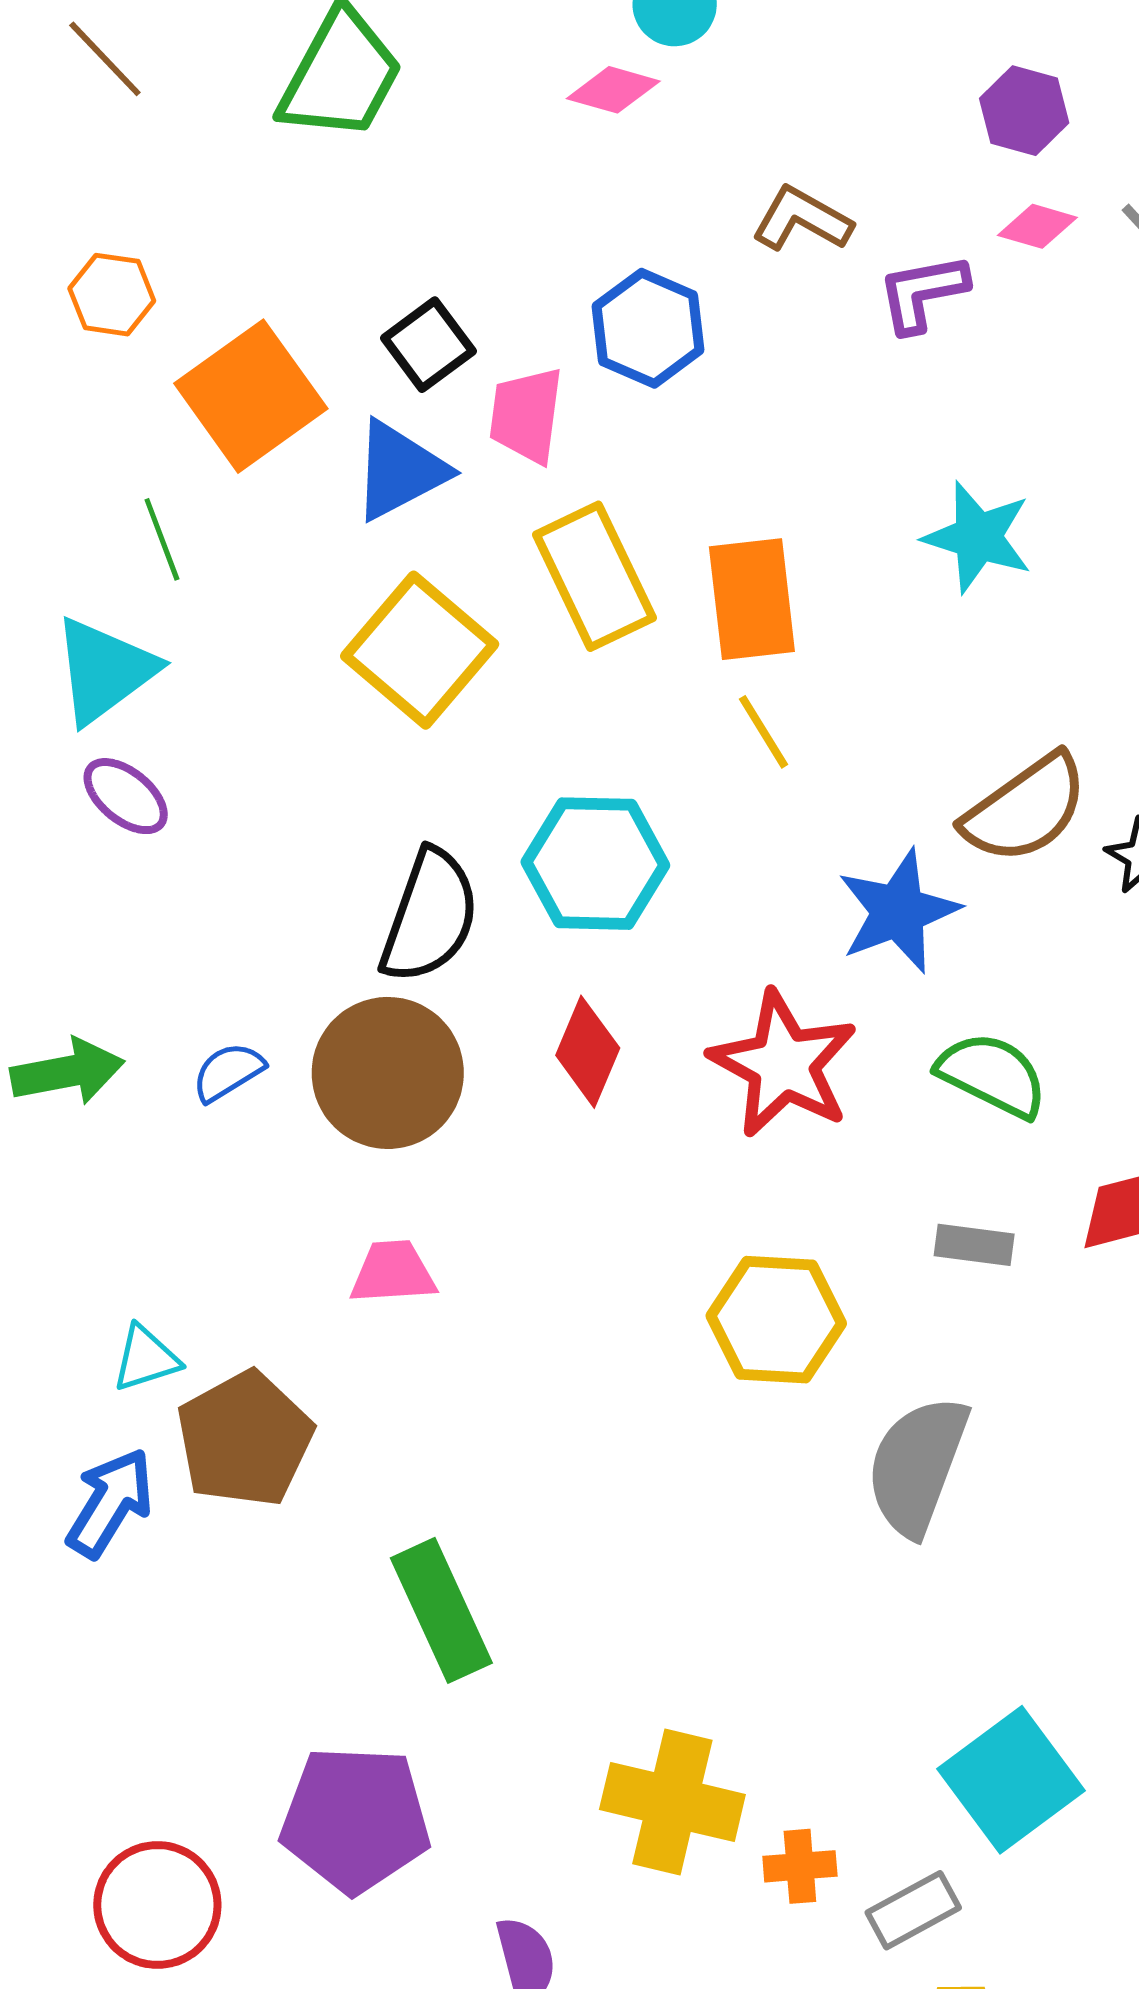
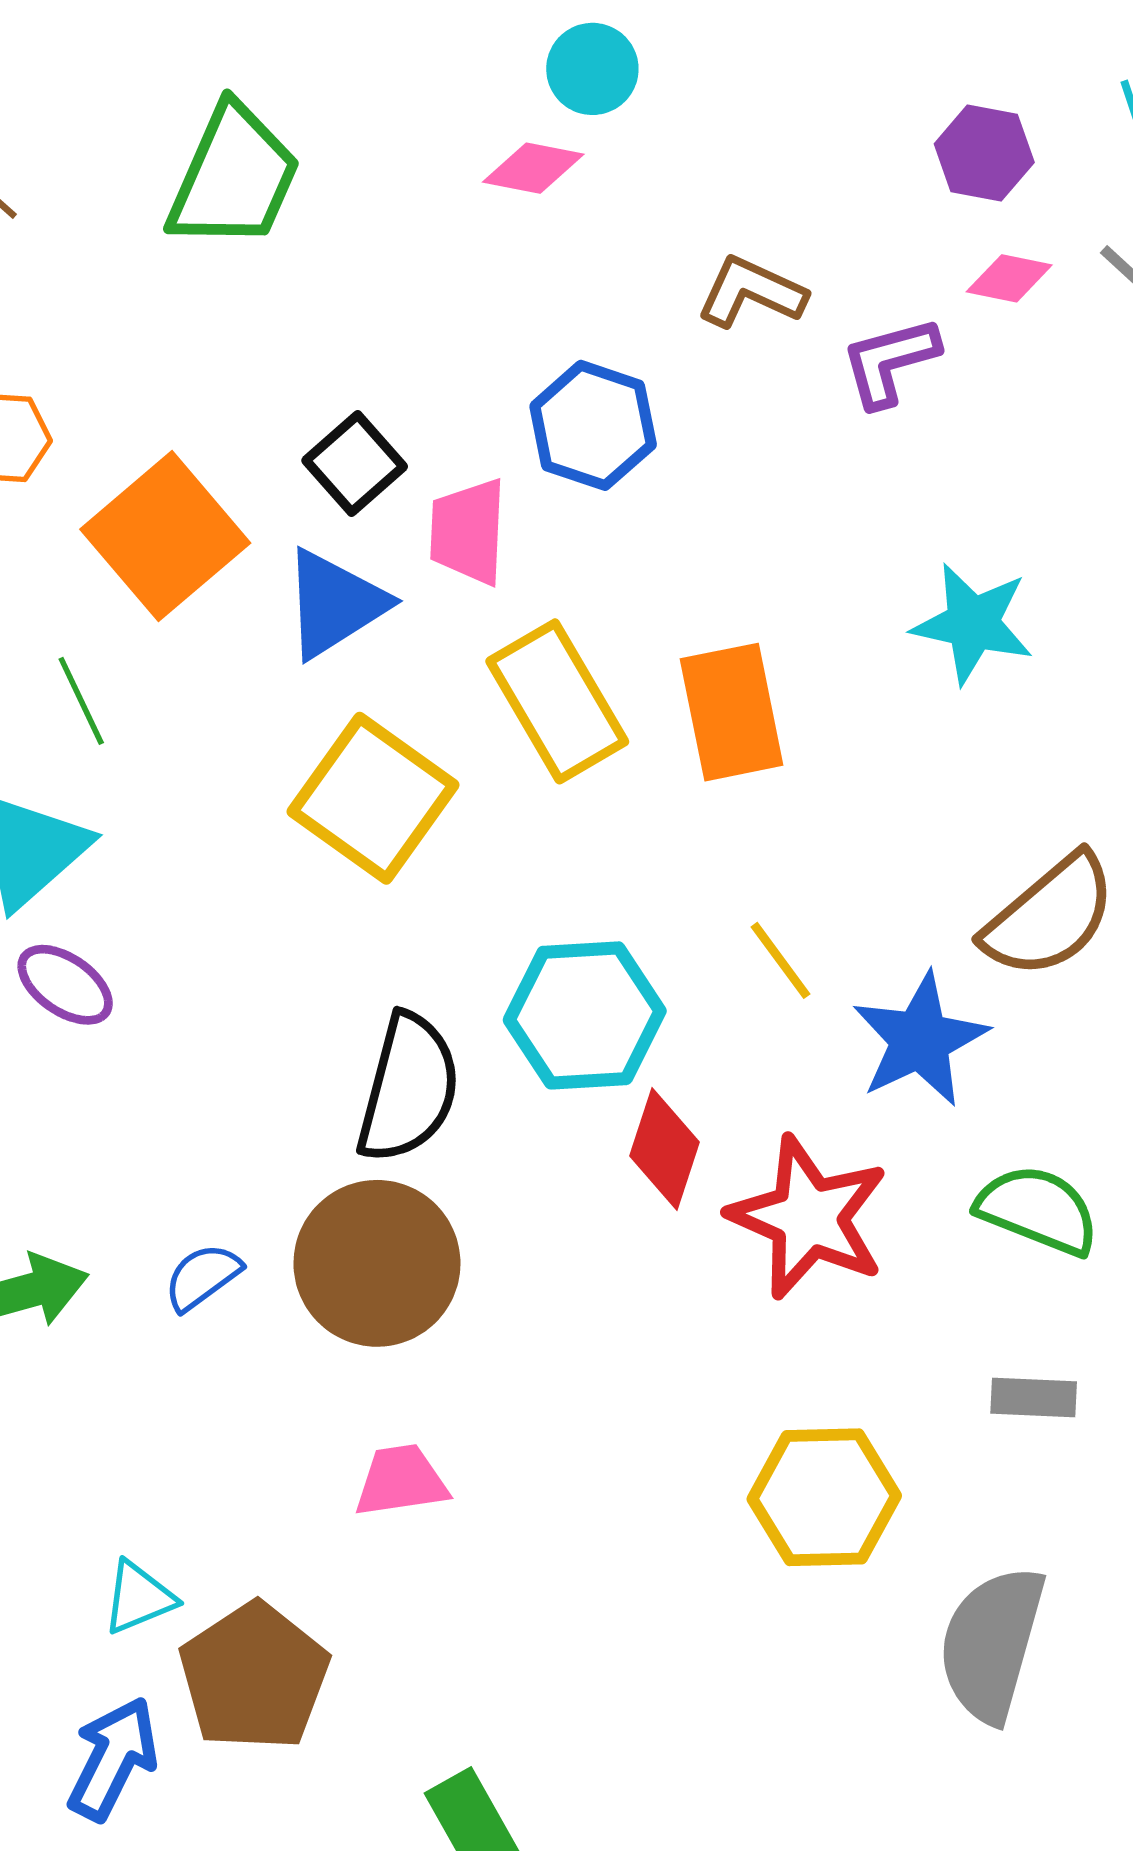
yellow line: (764, 732) -> (780, 960), moved
red diamond: (588, 1052) -> (664, 1149), moved

